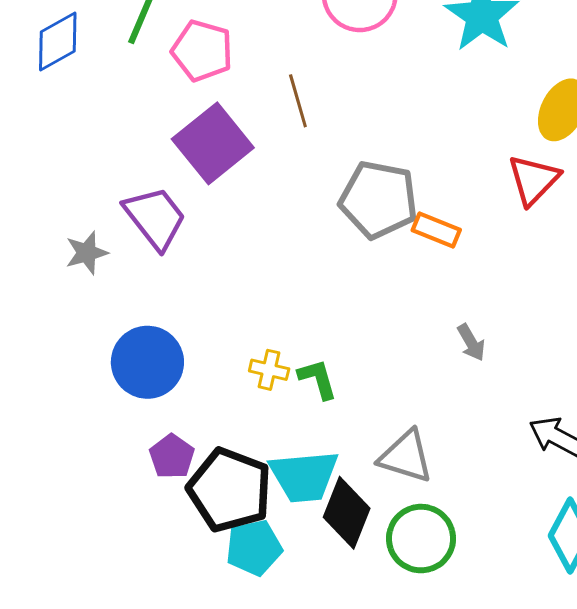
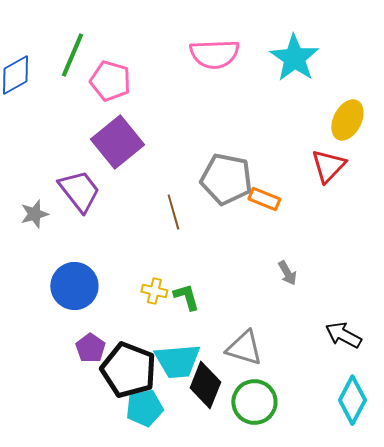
brown line: (298, 101) -> (173, 212), moved

